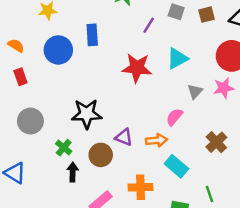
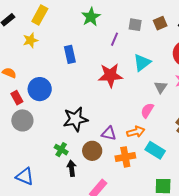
blue circle: (58, 50) -> (40, 89), moved
gray circle: (30, 121) -> (22, 120), moved
orange cross: (141, 187) -> (125, 157), moved

